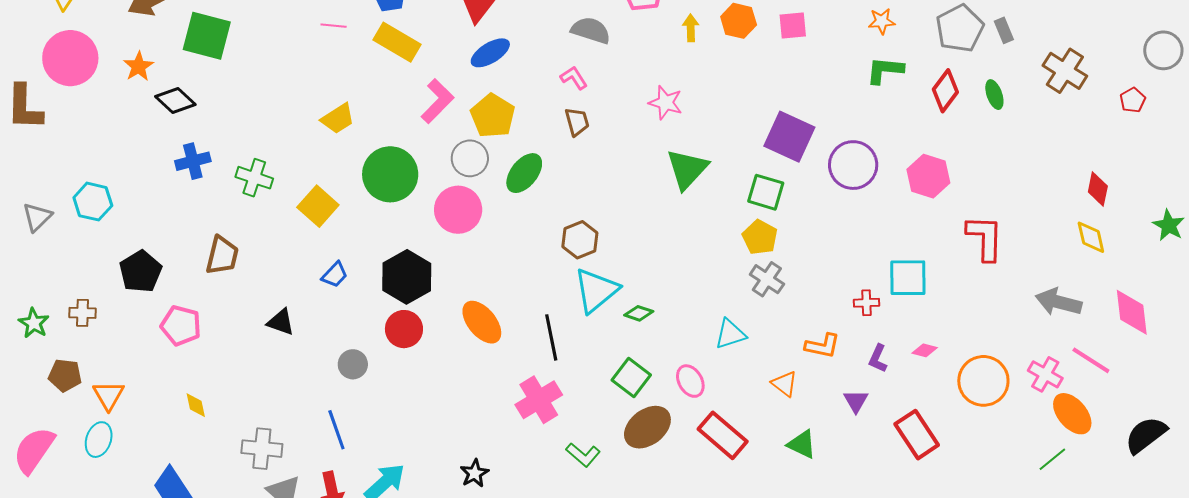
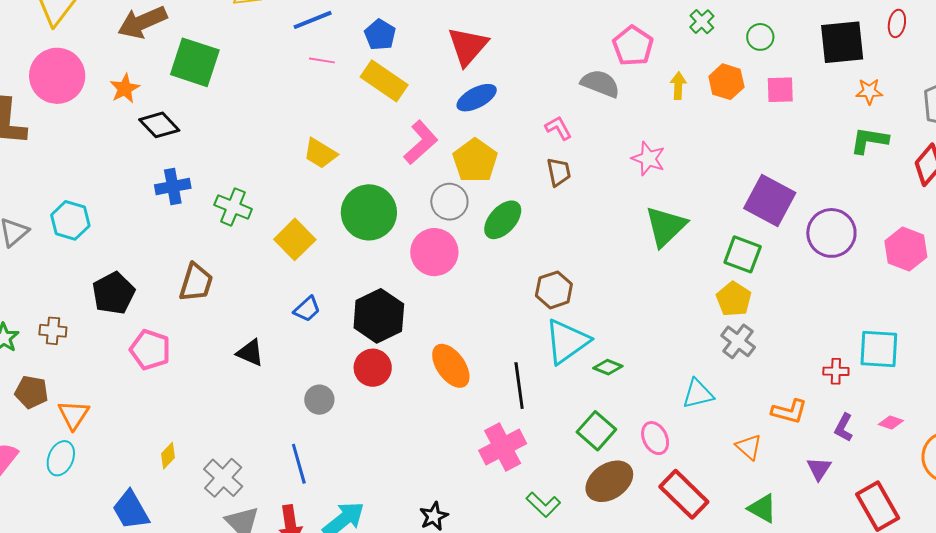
gray semicircle: (591, 30) -> (600, 84), moved
yellow trapezoid: (338, 119) -> (320, 153), turned 60
yellow diamond: (196, 405) -> (168, 456), moved, turned 52
gray cross: (262, 449) -> (223, 478), turned 33

